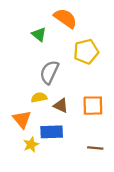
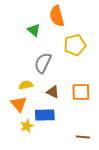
orange semicircle: (65, 18) -> (57, 16), turned -140
yellow semicircle: (39, 97) -> (26, 85), moved
brown line: (95, 148) -> (83, 137), moved

